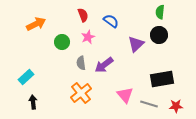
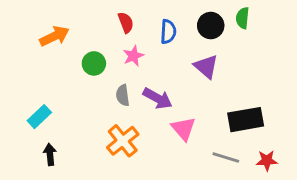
blue semicircle: (111, 21) -> (168, 32), turned 56
black circle: (159, 35) -> (211, 26), moved
purple triangle: (136, 44) -> (206, 66), turned -36
purple arrow: (104, 65) -> (158, 98), turned -114
pink triangle: (125, 95) -> (183, 129), moved

